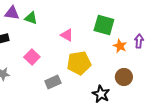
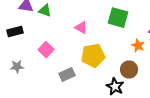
orange star: (120, 46) -> (138, 46), moved
brown circle: (124, 77) -> (129, 70), moved

